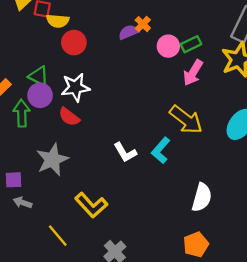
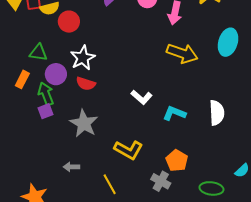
green triangle: (39, 76) -> (38, 53), moved
cyan L-shape: (161, 150) -> (174, 113), moved, turned 90
purple square: (14, 180) -> (46, 111), moved
yellow line: (58, 236) -> (110, 184), turned 30
orange pentagon: (196, 245) -> (177, 161), moved

